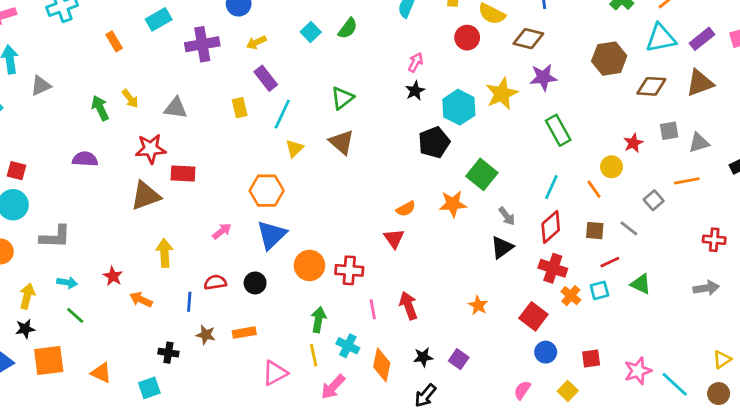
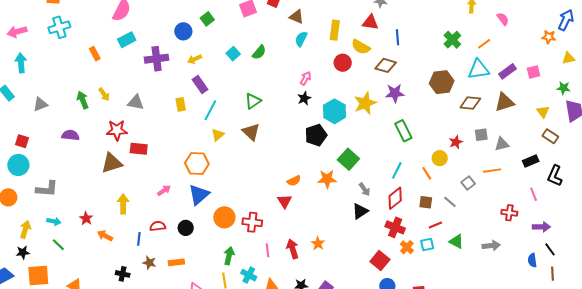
gray triangle: (41, 86) -> (40, 104), moved
gray arrow: (706, 288) -> (491, 246), moved
orange star: (478, 305) -> (318, 243), moved

